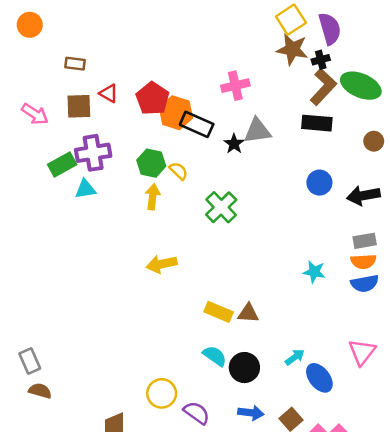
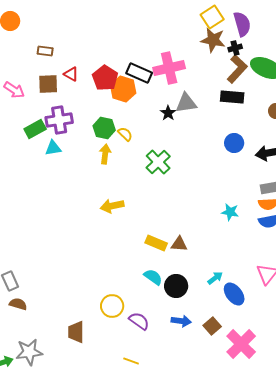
pink cross: (235, 86) -> (169, 68), size x1.4
black rectangle: (197, 124) -> (139, 73), moved

